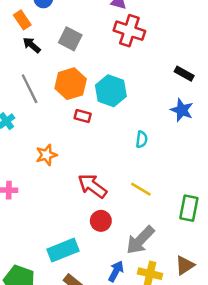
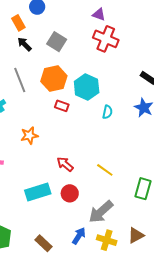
cyan semicircle: (142, 139) -> (107, 112), moved
red arrow: (92, 186) -> (65, 164), size x0.7
cyan rectangle: (63, 250) -> (38, 192), moved

